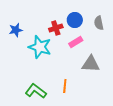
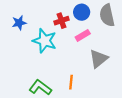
gray semicircle: (99, 23) -> (107, 15), size x1.5
gray triangle: (91, 64) -> (99, 59), turned -42

